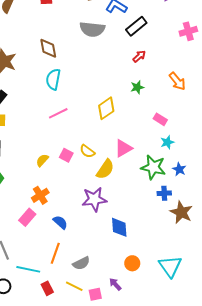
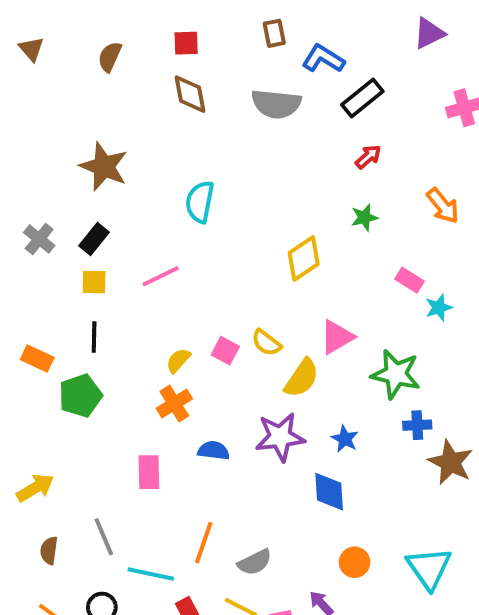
brown diamond: (48, 48) -> (190, 94), moved
pink line: (58, 113) -> (161, 276), moved
cyan star: (167, 142) -> (439, 308), moved
blue star: (179, 169) -> (345, 439), moved
orange cross: (40, 195) -> (174, 404), moved
pink rectangle: (27, 217) -> (149, 472), turned -42
blue semicircle: (60, 222) -> (214, 451), moved, turned -35

